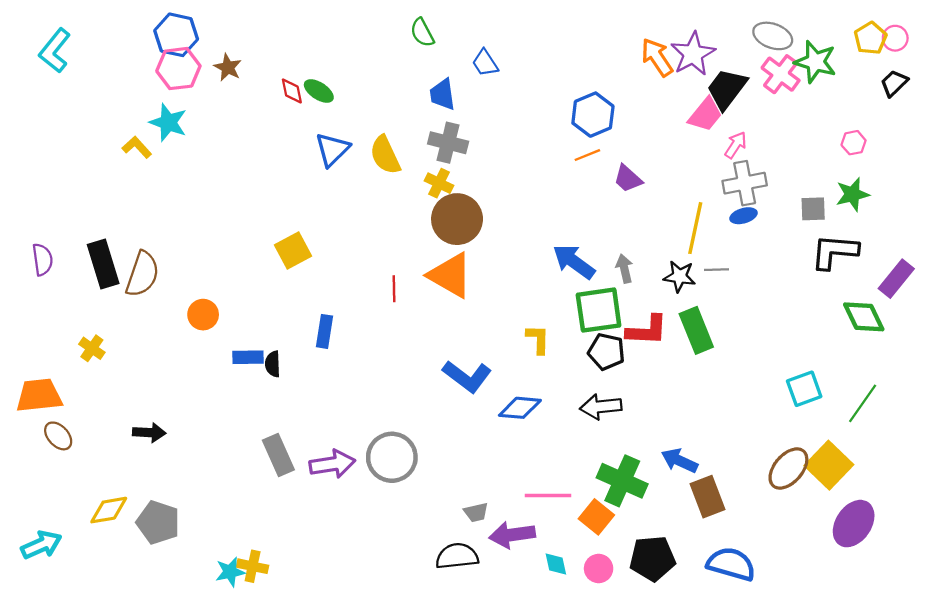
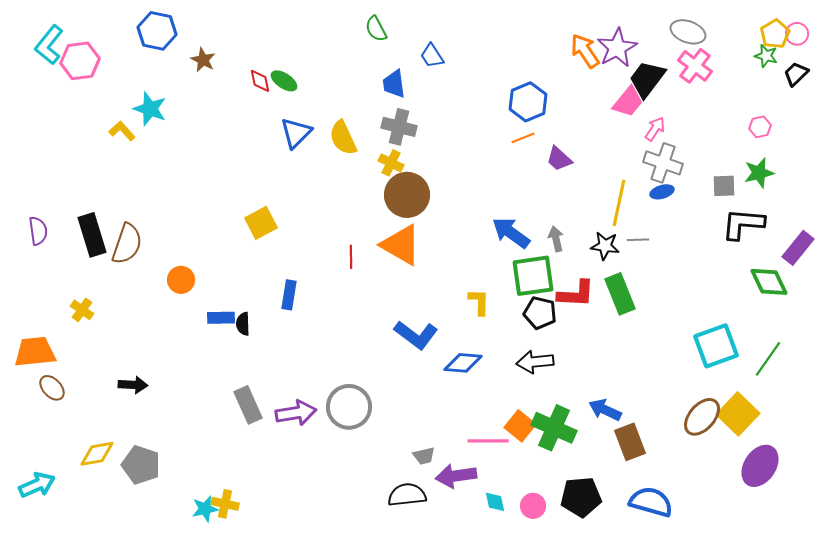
green star: (815, 62) -> (766, 56), moved, size x0.6
pink hexagon: (178, 69) -> (80, 61), moved
gray cross: (745, 183) -> (663, 163), turned 30
cyan square: (804, 389) -> (716, 346), size x1.4
orange square: (596, 517) -> (520, 426), moved

